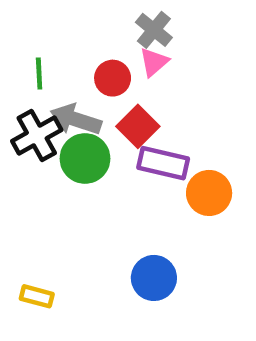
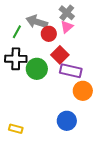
green line: (39, 74) -> (17, 32), turned 32
gray arrow: (76, 119) -> (37, 22), moved
black cross: (37, 136) -> (16, 59), turned 30
orange circle: (209, 193) -> (83, 91), moved

